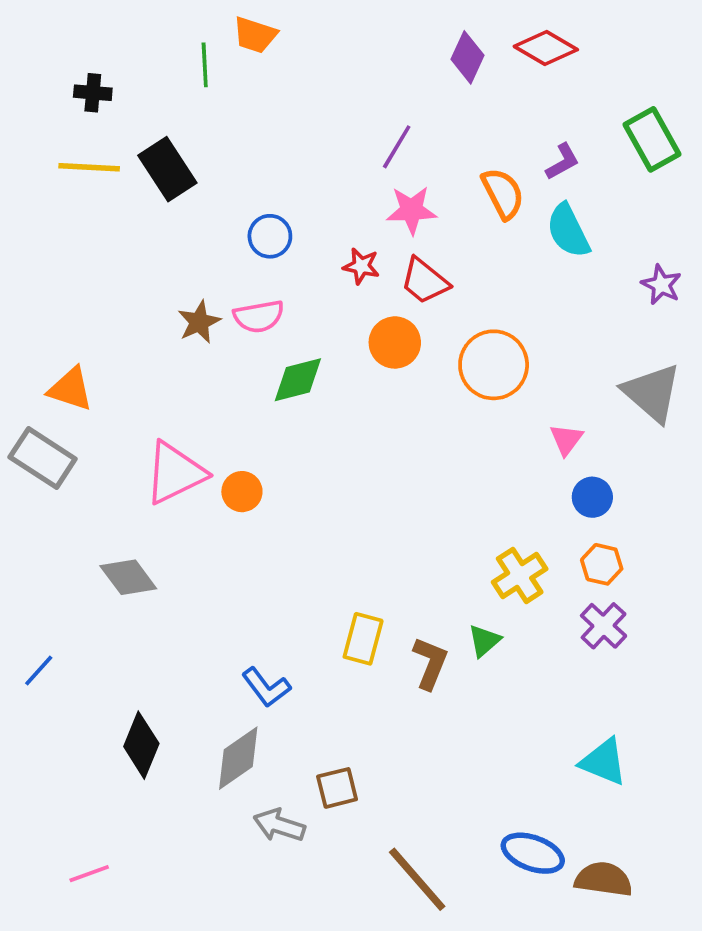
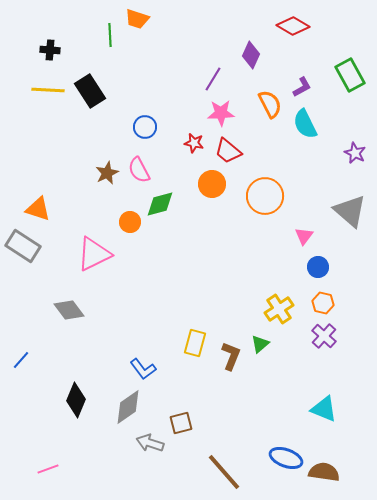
purple diamond: (467, 57) -> (251, 55), moved
pink semicircle: (259, 316) -> (139, 170), turned 72
orange circle: (242, 492) -> (130, 222), moved

